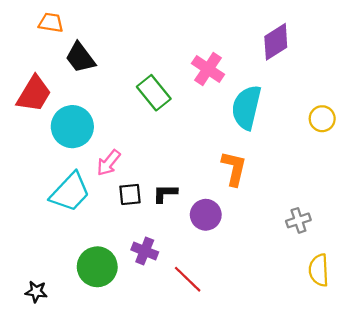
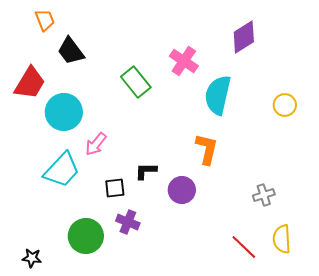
orange trapezoid: (51, 23) -> (45, 20), turned 60
black square: (130, 194) -> (115, 188), moved
red line: (188, 279) -> (244, 247), moved

